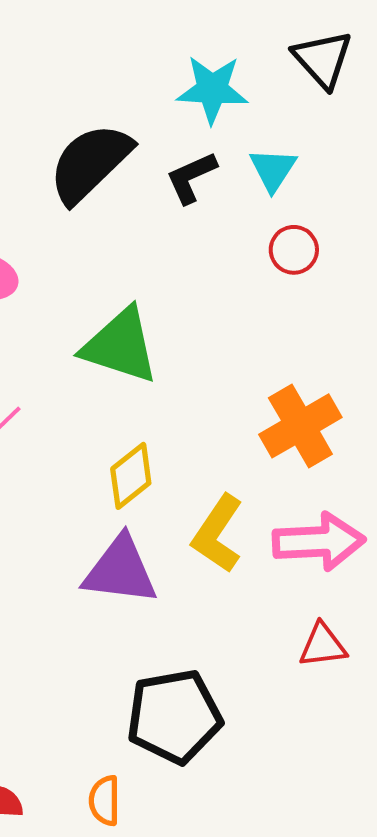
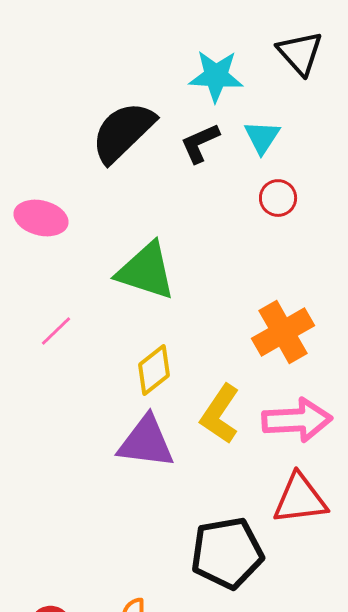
red triangle: (323, 645) -> (300, 499), size x1.5
black pentagon: (174, 716) -> (227, 553), moved

